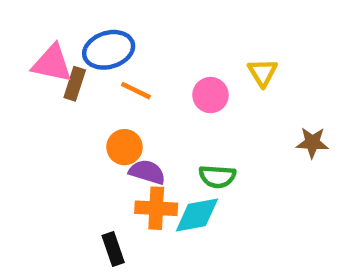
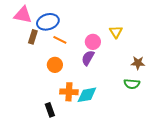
pink triangle: (52, 63) -> (23, 15), moved
purple semicircle: (147, 172) -> (88, 58), moved, turned -77
green semicircle: (217, 177) -> (132, 84), moved

